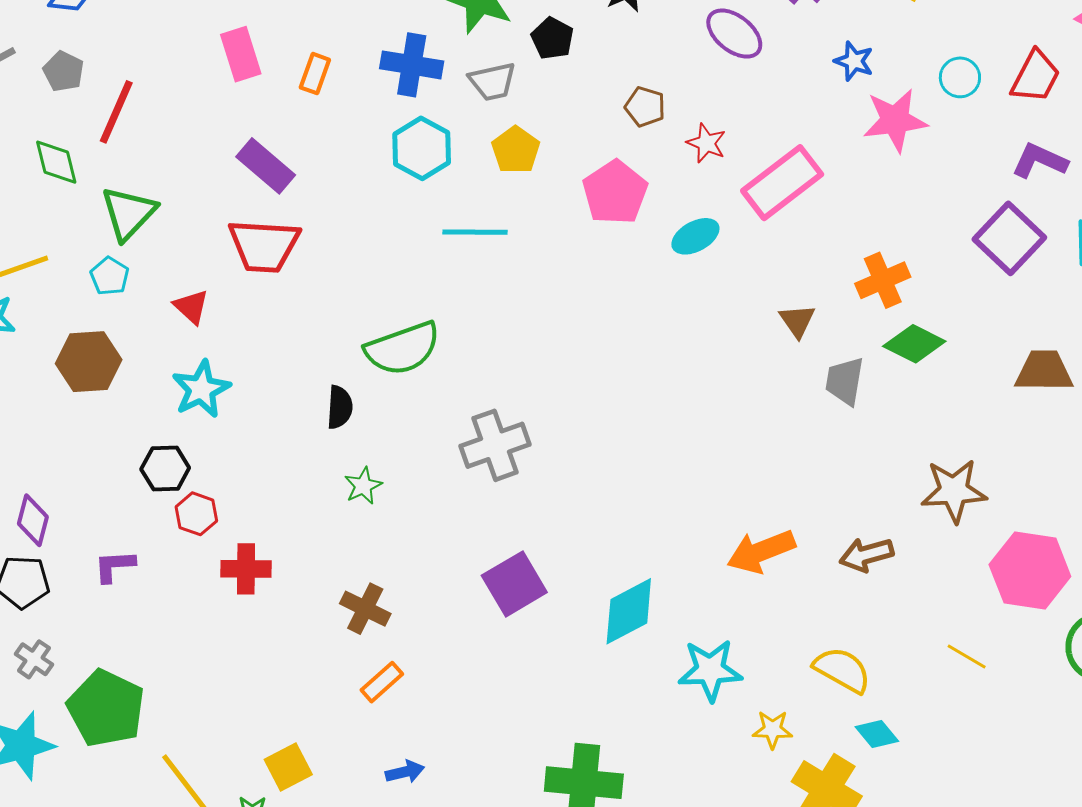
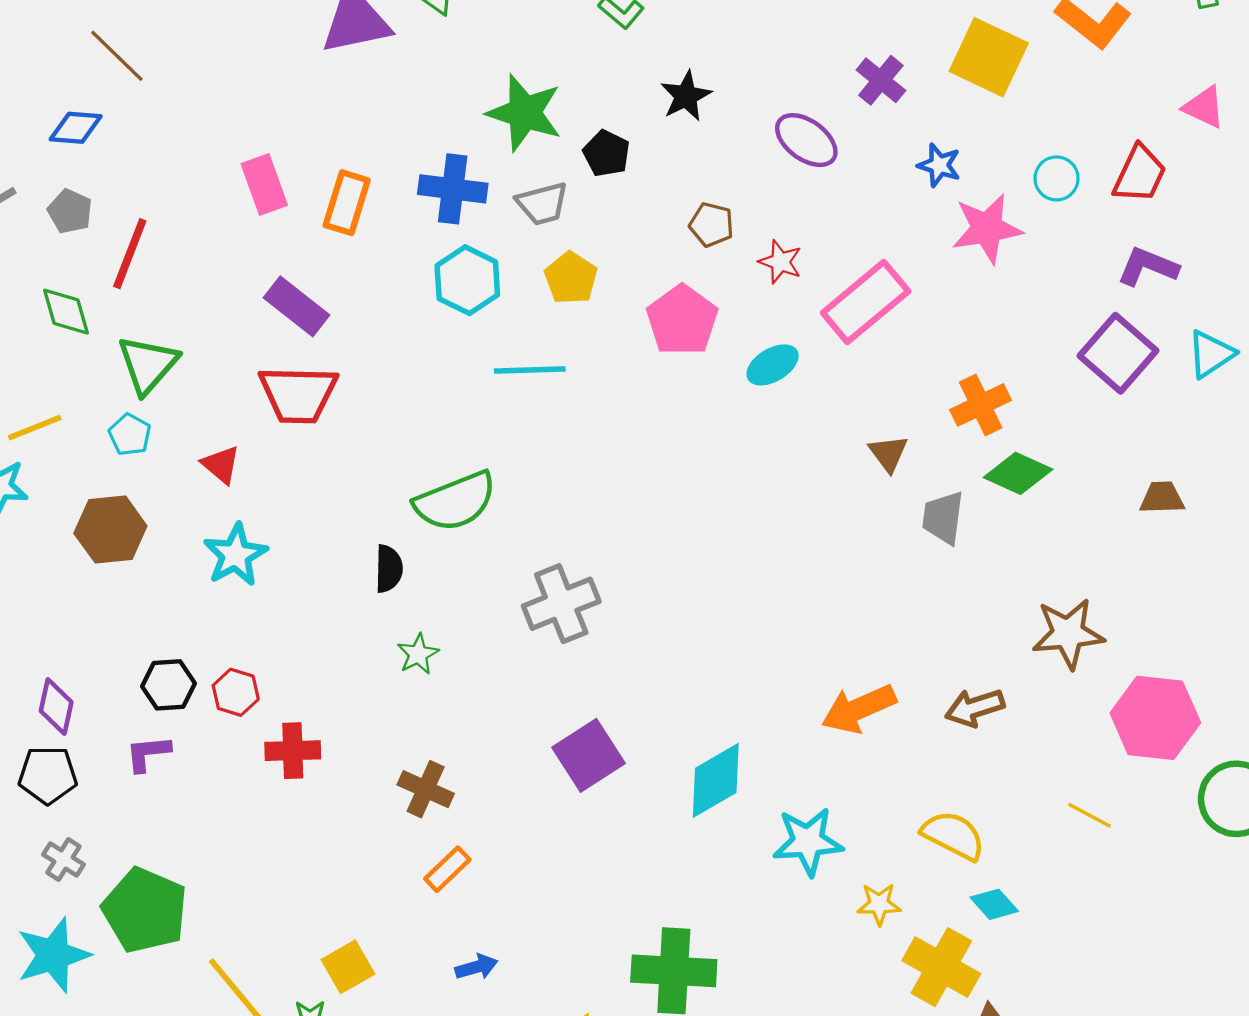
orange rectangle: (315, 74) -> (347, 203), size x1.4
brown trapezoid: (1044, 371) -> (1162, 498), size x0.7
black hexagon: (165, 469) -> (169, 685), moved

